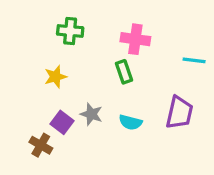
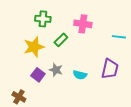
green rectangle: (124, 72) -> (61, 40), moved, turned 64
yellow star: (55, 77) -> (34, 47), size x1.5
brown cross: (41, 145) -> (19, 97), moved

